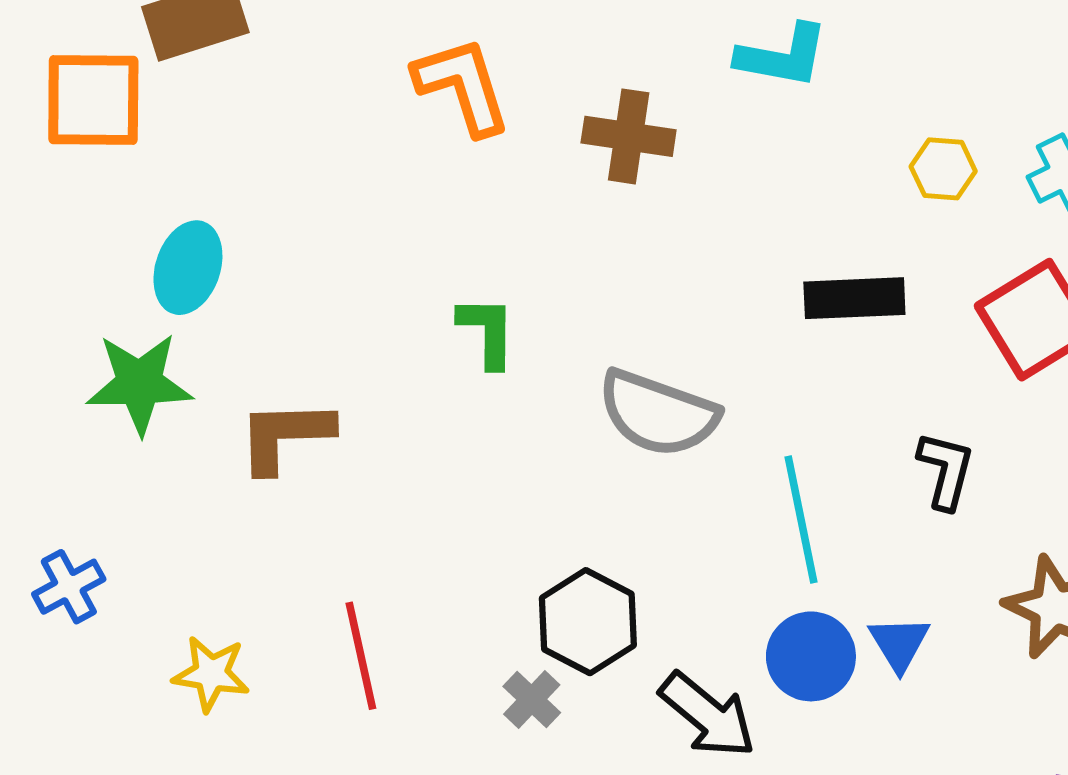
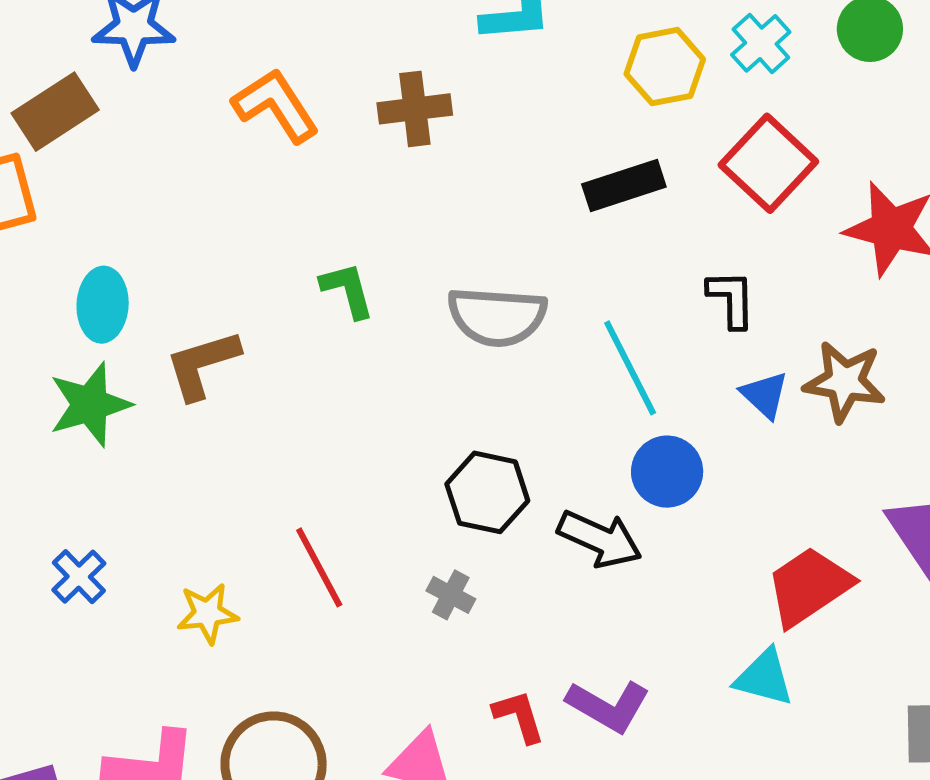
yellow hexagon: (943, 169) -> (665, 67), size x1.5
brown L-shape: (285, 436) -> (202, 365), moved
blue triangle: (899, 643) -> (765, 395), moved
gray cross: (532, 700) -> (451, 595), moved

